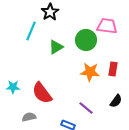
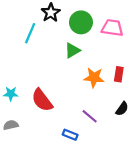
green circle: (86, 40) -> (81, 22), moved
green triangle: (56, 47) -> (72, 50), moved
gray semicircle: (29, 117) -> (11, 125), moved

